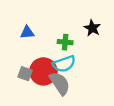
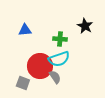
gray square: (25, 74) -> (23, 83), moved
gray semicircle: (60, 83) -> (55, 77), size x0.6

